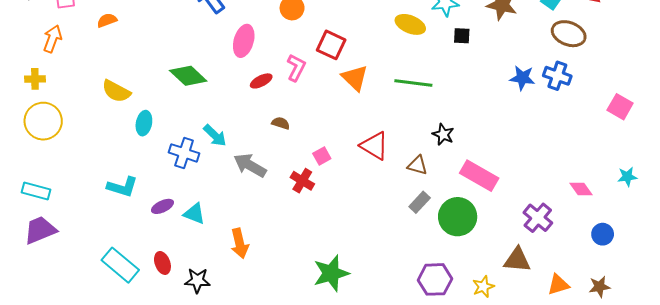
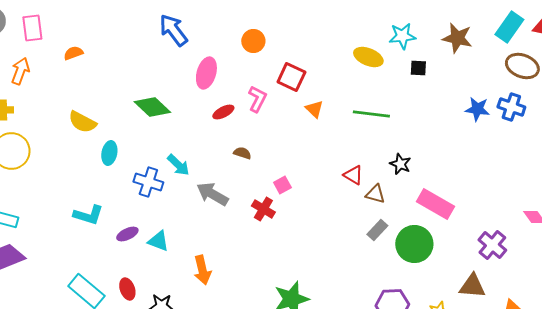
orange triangle: (355, 78) -> (314, 109), size x0.7
red triangle: (374, 146) -> (353, 175), moved, size x0.7

